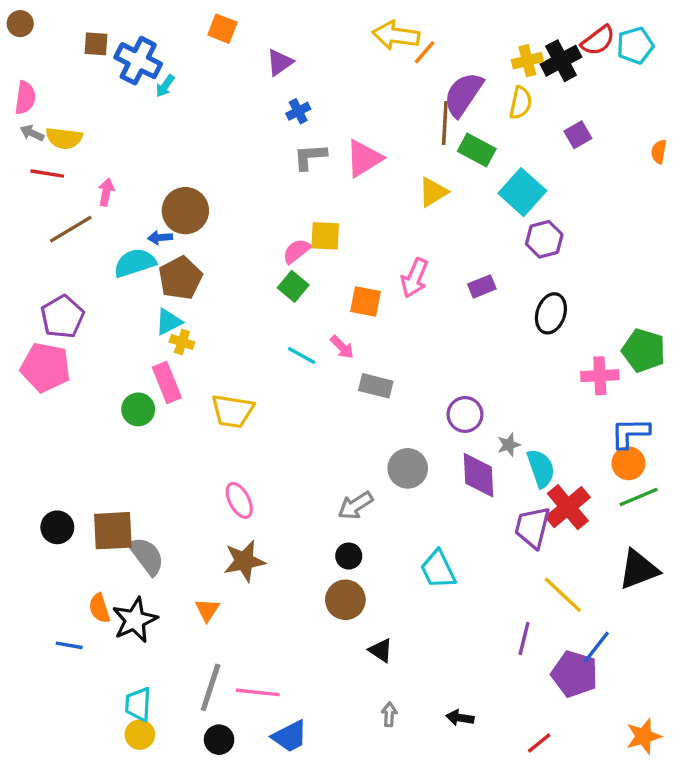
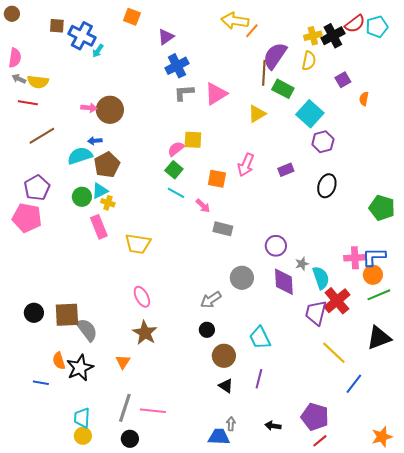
blue cross: (298, 111) -> (177, 66), size x1.6
orange semicircle: (659, 152) -> (364, 99), moved
pink arrow: (106, 192) -> (89, 108), moved, turned 84
brown circle: (185, 211) -> (110, 110), moved
cyan line: (302, 355) -> (176, 193), moved
pink cross: (600, 376) -> (355, 258), moved
green circle: (138, 409) -> (82, 197), moved
brown star: (244, 561) -> (145, 333), turned -30
brown circle: (345, 600) -> (224, 356), moved
purple line: (524, 639) -> (259, 379), moved
purple pentagon: (575, 674) -> (315, 417), moved
blue trapezoid: (290, 736) -> (219, 437), moved, turned -150

